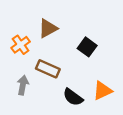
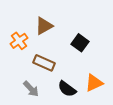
gray arrow: (23, 85) -> (31, 89), moved, turned 126

